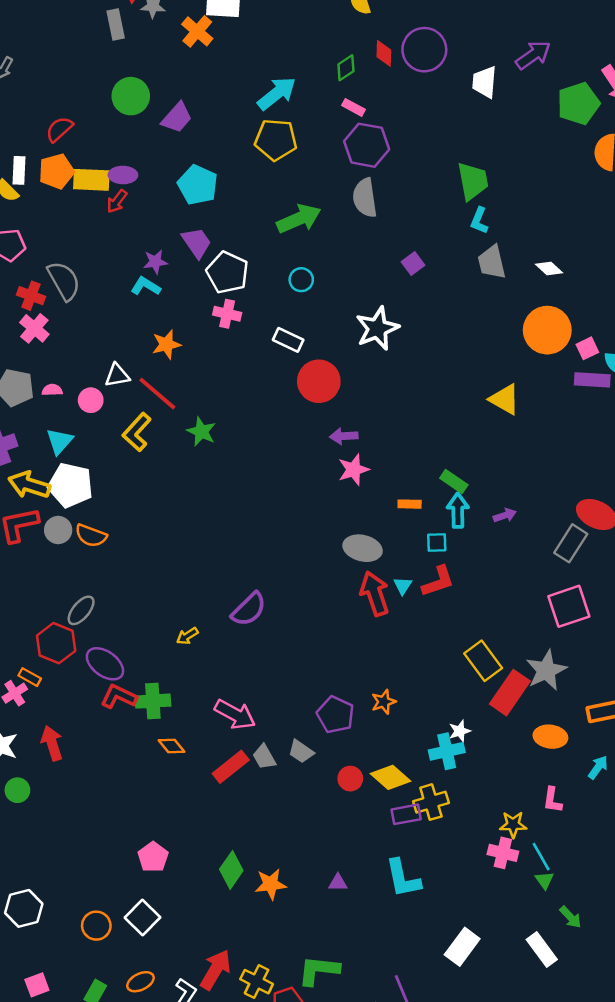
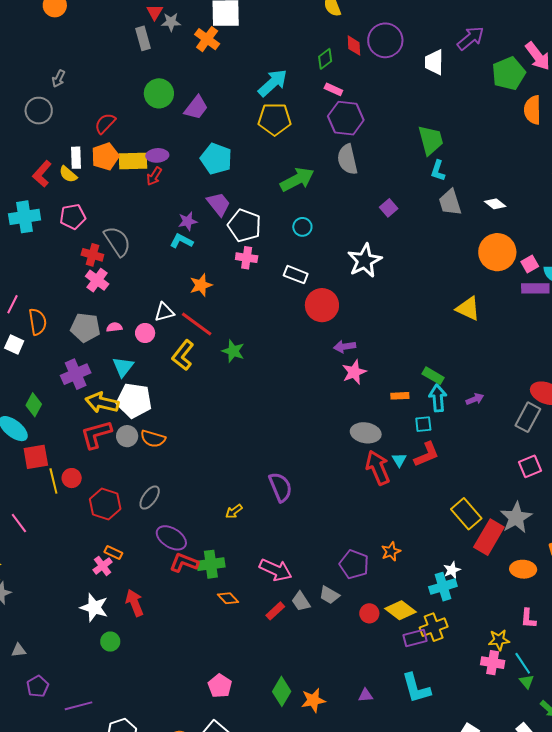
pink square: (569, 606) -> (530, 466), size x0.7
purple semicircle: (249, 609) -> (280, 487), turned -64
red hexagon: (56, 643) -> (105, 504), moved
red rectangle: (231, 767) -> (275, 611), size x0.7

